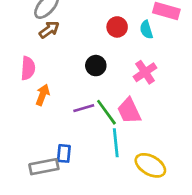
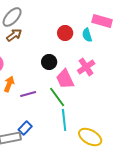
purple line: (84, 108) -> (28, 94), moved
pink trapezoid: (129, 111) -> (65, 79), moved
blue rectangle: (64, 153) -> (25, 128), turned 40

